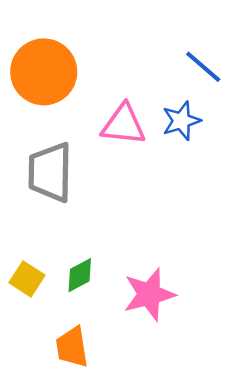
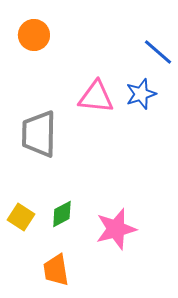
orange circle: (44, 72) -> (34, 35), moved, size x0.6

